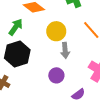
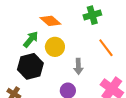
yellow circle: (56, 31) -> (55, 47), moved

